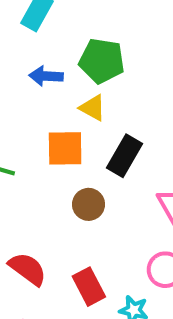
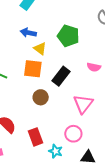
green pentagon: (102, 61) -> (68, 36), moved
yellow triangle: (93, 108) -> (40, 49), moved

